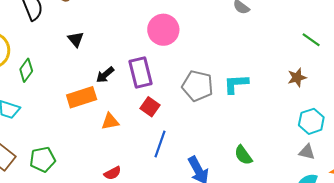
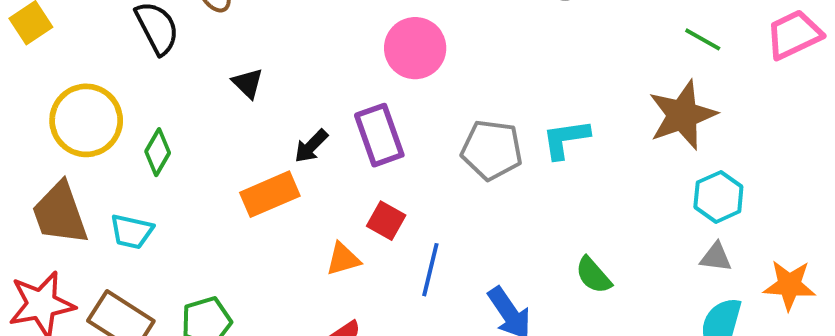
brown star: (297, 77) -> (682, 115), size x1.8
red square: (150, 107) -> (386, 221), moved
orange triangle: (110, 122) -> (343, 259), moved

